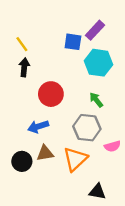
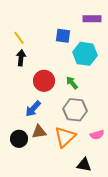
purple rectangle: (95, 30) -> (92, 19), moved, turned 48
green arrow: (96, 100) -> (72, 83), moved
blue arrow: (38, 127) -> (33, 109), turned -30
pink semicircle: (112, 146) -> (97, 135), moved

